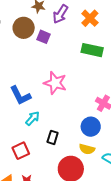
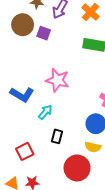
blue L-shape: (20, 95) -> (22, 95), turned -30
cyan arrow: (33, 118) -> (45, 112), moved

